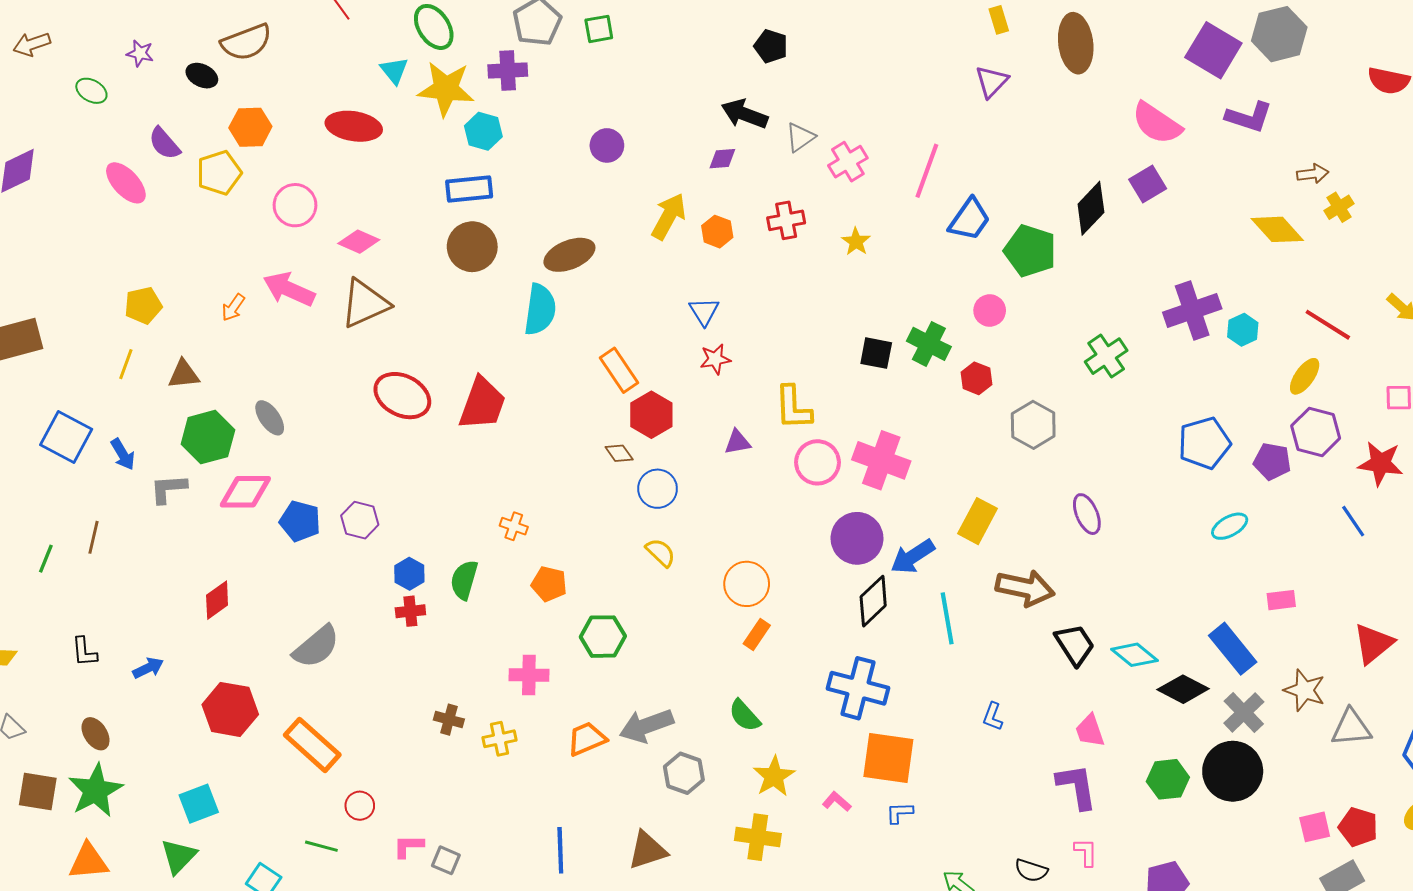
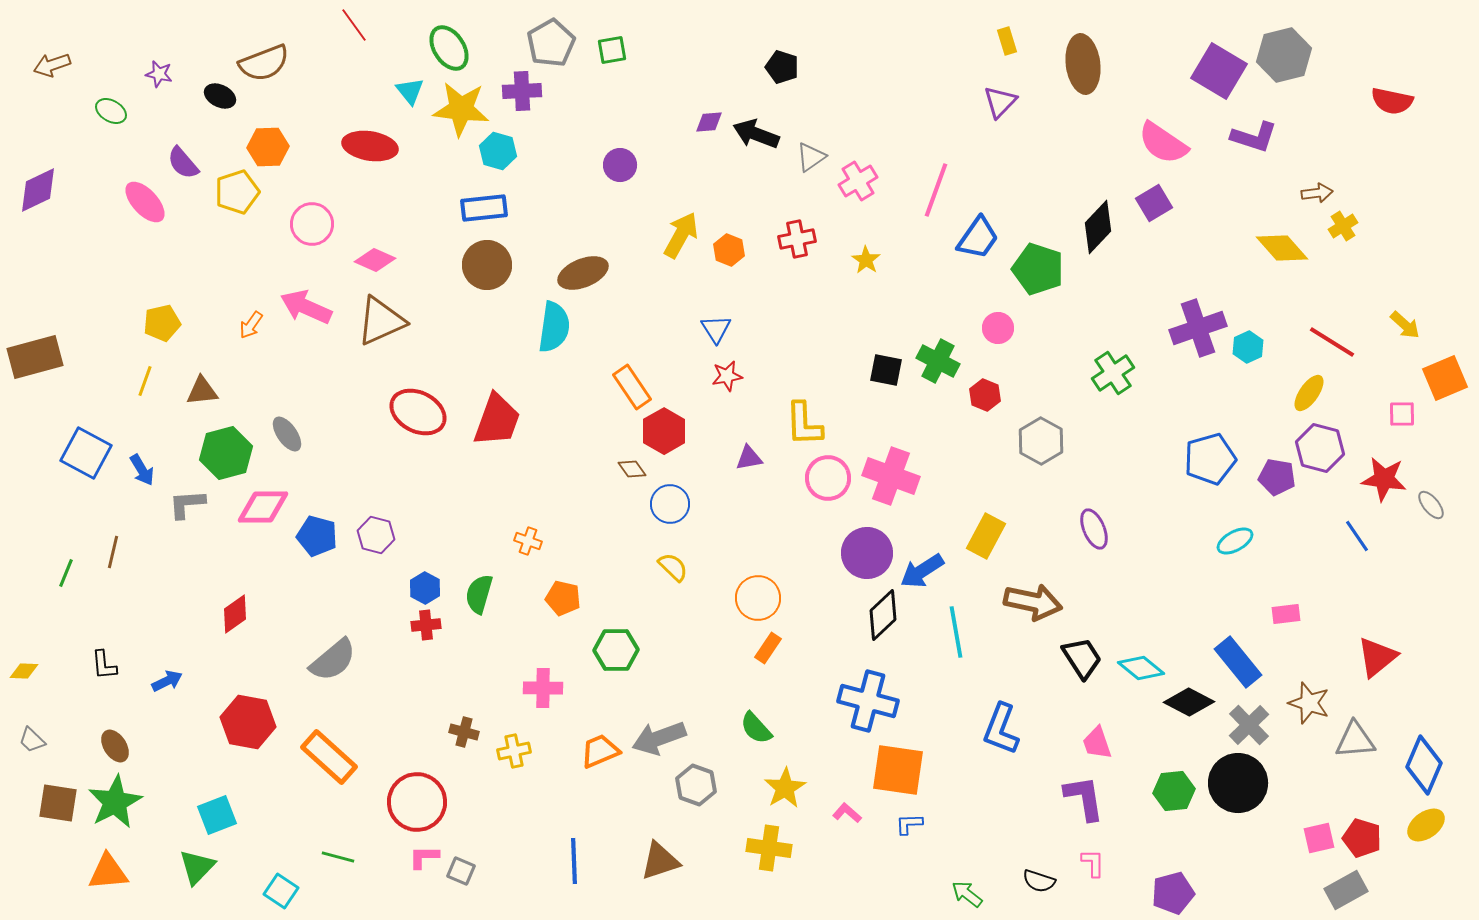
purple diamond: (722, 159) -> (709, 122), moved
blue L-shape: (993, 717) -> (1001, 729), size x1.8
red circle: (360, 806) -> (417, 802), moved, size x2.0

